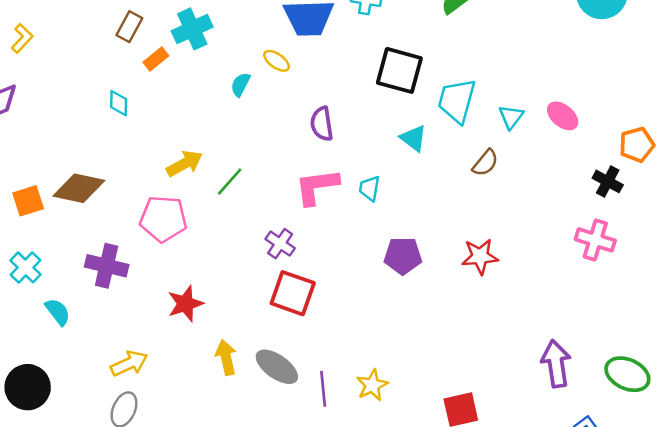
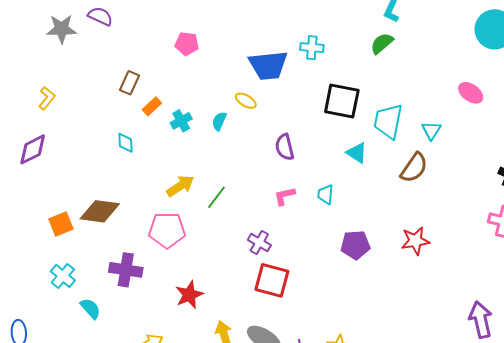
cyan cross: (192, 29) -> (181, 121), moved, size x0.7
pink ellipse: (563, 116) -> (471, 93), moved
brown semicircle: (485, 163) -> (414, 168), size x1.4
pink L-shape: (317, 187) -> (284, 196), size x0.6

